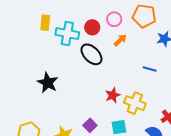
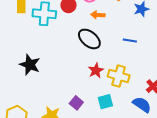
orange arrow: (120, 40) -> (98, 15), turned -128
black ellipse: (91, 54) -> (89, 39), moved

